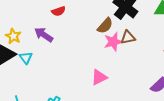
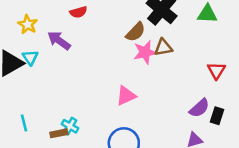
yellow star: (13, 36) -> (28, 24), moved
cyan triangle: (26, 58) -> (30, 57), moved

